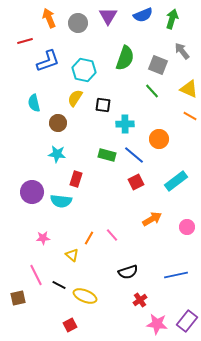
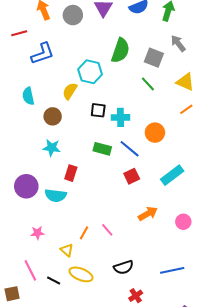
cyan hexagon: (84, 70) -> (90, 72), moved
black square: (103, 105) -> (98, 110), moved
orange line: (190, 116) -> (186, 109), turned -64
yellow ellipse: (85, 296) -> (81, 274), moved

